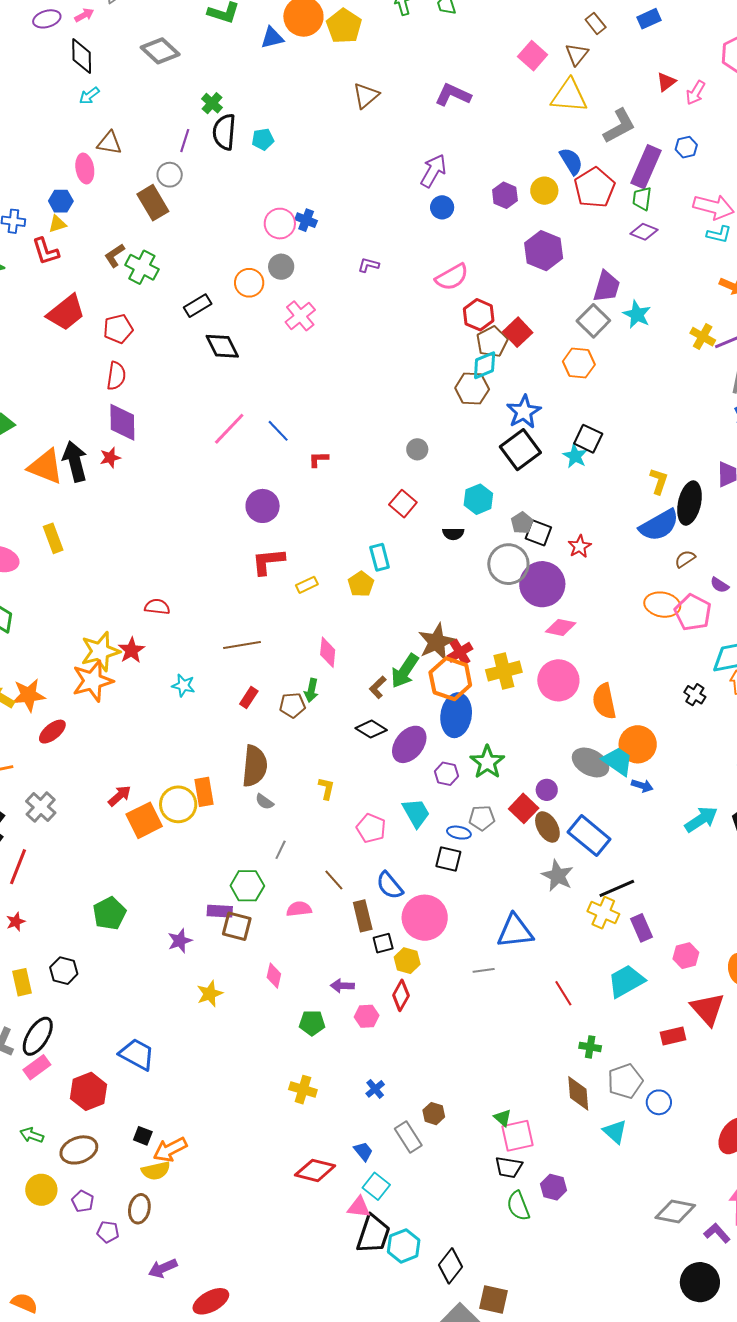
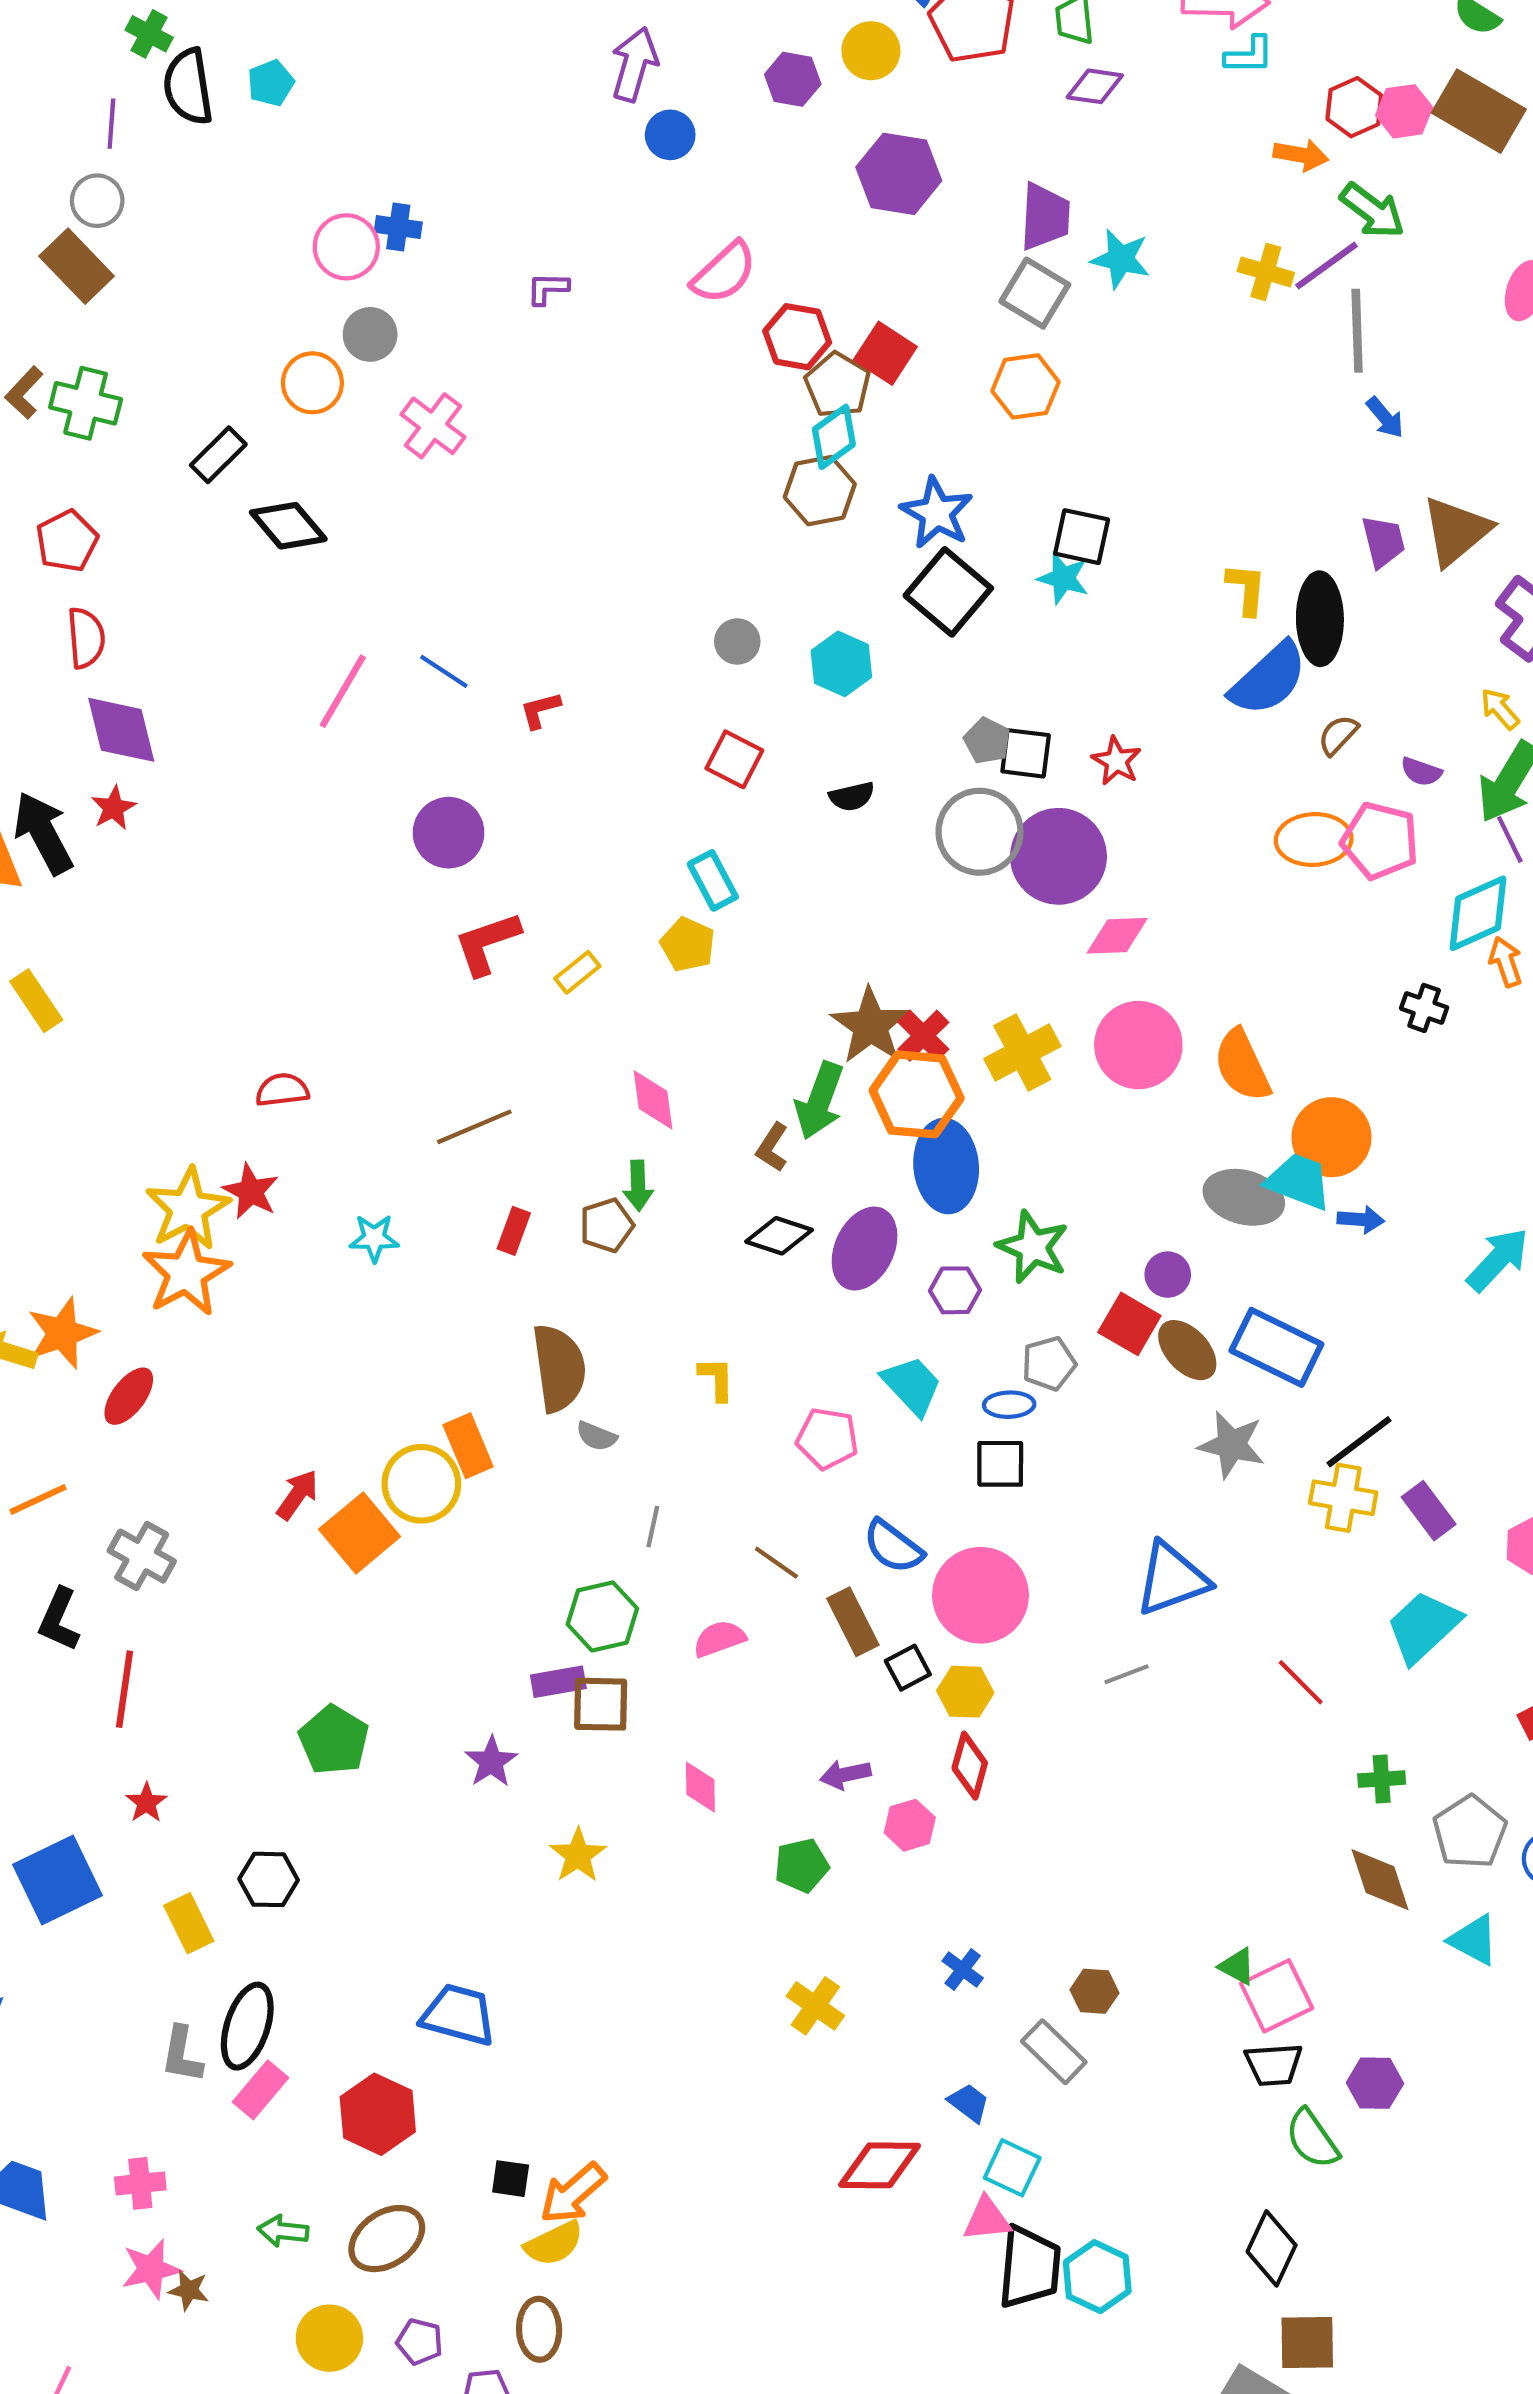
cyan hexagon: (478, 499) -> (841, 664), moved
yellow cross: (303, 1090) -> (815, 2006), turned 32
black diamond: (450, 1266) -> (1272, 2248), moved

